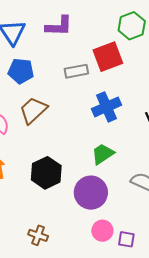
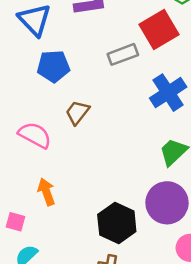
brown trapezoid: (33, 110) -> (77, 113), size x0.7
black hexagon: (46, 173) -> (117, 223), moved

